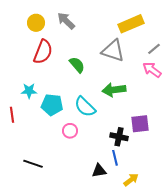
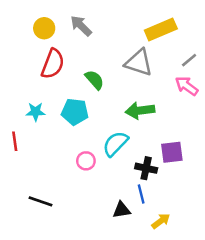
cyan pentagon: (52, 105) -> (75, 112), moved
cyan semicircle: (85, 107) -> (115, 144), moved, turned 90

